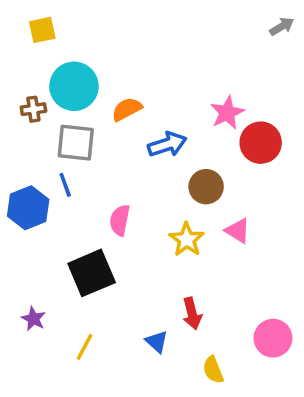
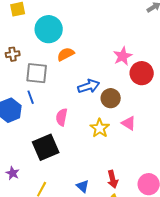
cyan circle: (74, 86) -> (49, 29), moved
blue arrow: (167, 144) -> (89, 86), moved
red arrow: (192, 313) -> (113, 179), moved

